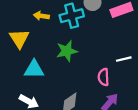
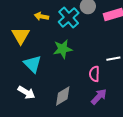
cyan cross: (72, 16) -> (69, 17), turned -30
cyan triangle: (34, 69) -> (33, 64), turned 42

